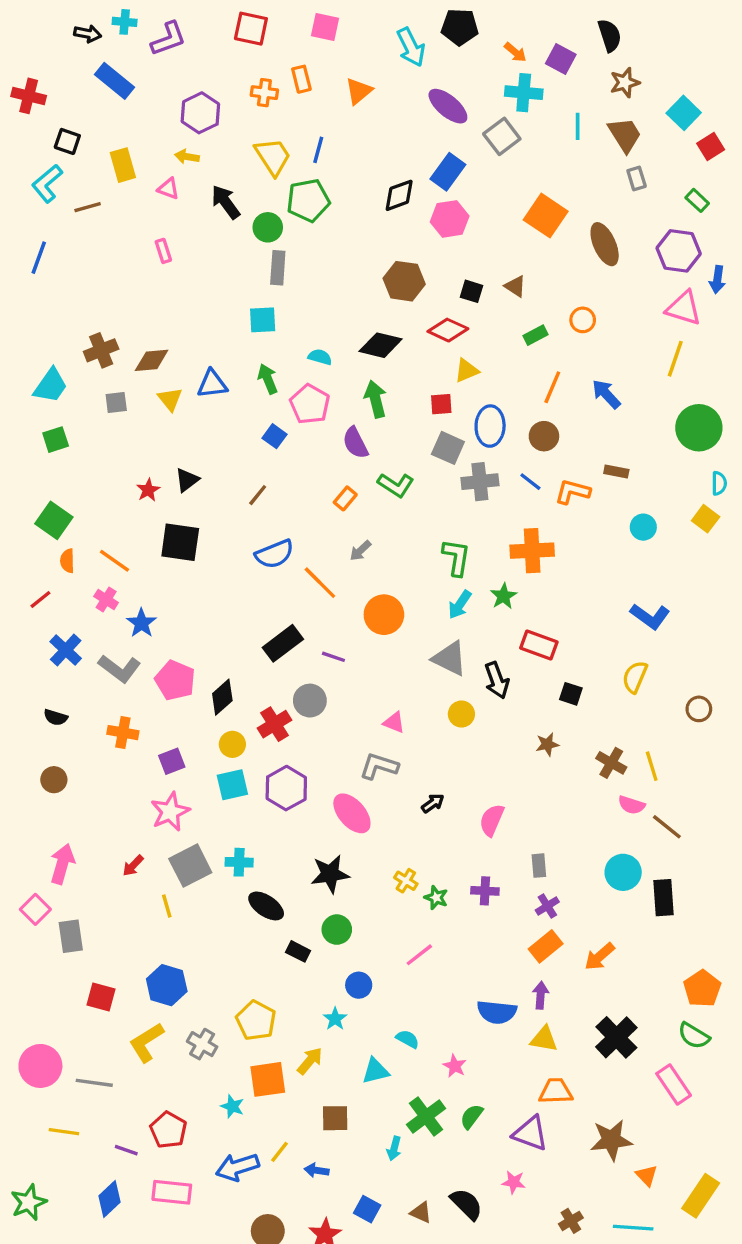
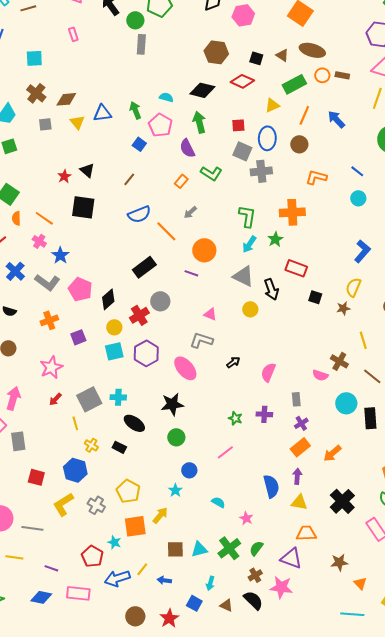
brown ellipse: (605, 244) -> (312, 50), moved, turned -50
cyan square: (263, 320) -> (34, 58), moved
green rectangle: (536, 335) -> (294, 84), size x1.6
brown cross: (101, 350) -> (36, 93), turned -30
yellow triangle: (466, 370) -> (272, 105), moved
brown rectangle: (616, 472) -> (342, 75), moved
black triangle: (187, 480) -> (87, 170), turned -42
blue line: (530, 482) -> (357, 171), moved
blue L-shape: (650, 616) -> (362, 251), turned -85
purple line: (333, 657) -> (191, 273), moved
orange cross: (123, 733) -> (49, 320), turned -30
brown star: (547, 744) -> (343, 308), moved
brown cross: (611, 763) -> (339, 361), moved
pink semicircle: (631, 805) -> (320, 375), moved
pink star: (170, 812) -> (51, 367), moved
yellow cross: (406, 881) -> (91, 445), moved
black rectangle: (298, 951) -> (119, 447), moved
blue semicircle: (497, 1012) -> (271, 486), turned -110
cyan triangle: (376, 1071) -> (199, 549), moved
red pentagon: (168, 1130) -> (92, 556), moved
brown star: (611, 1140) -> (339, 562), size x0.7
cyan arrow: (394, 1148) -> (210, 583), moved
pink star: (514, 1182) -> (281, 587), size x1.6
blue diamond: (109, 1199) -> (41, 597), turned 55
brown cross: (571, 1221) -> (255, 575), moved

